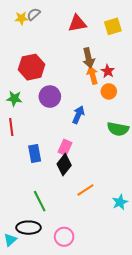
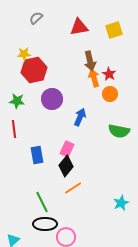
yellow star: (21, 18) -> (24, 54), moved
orange line: (85, 190) -> (73, 188), moved
black ellipse: (29, 228) -> (45, 224), moved

